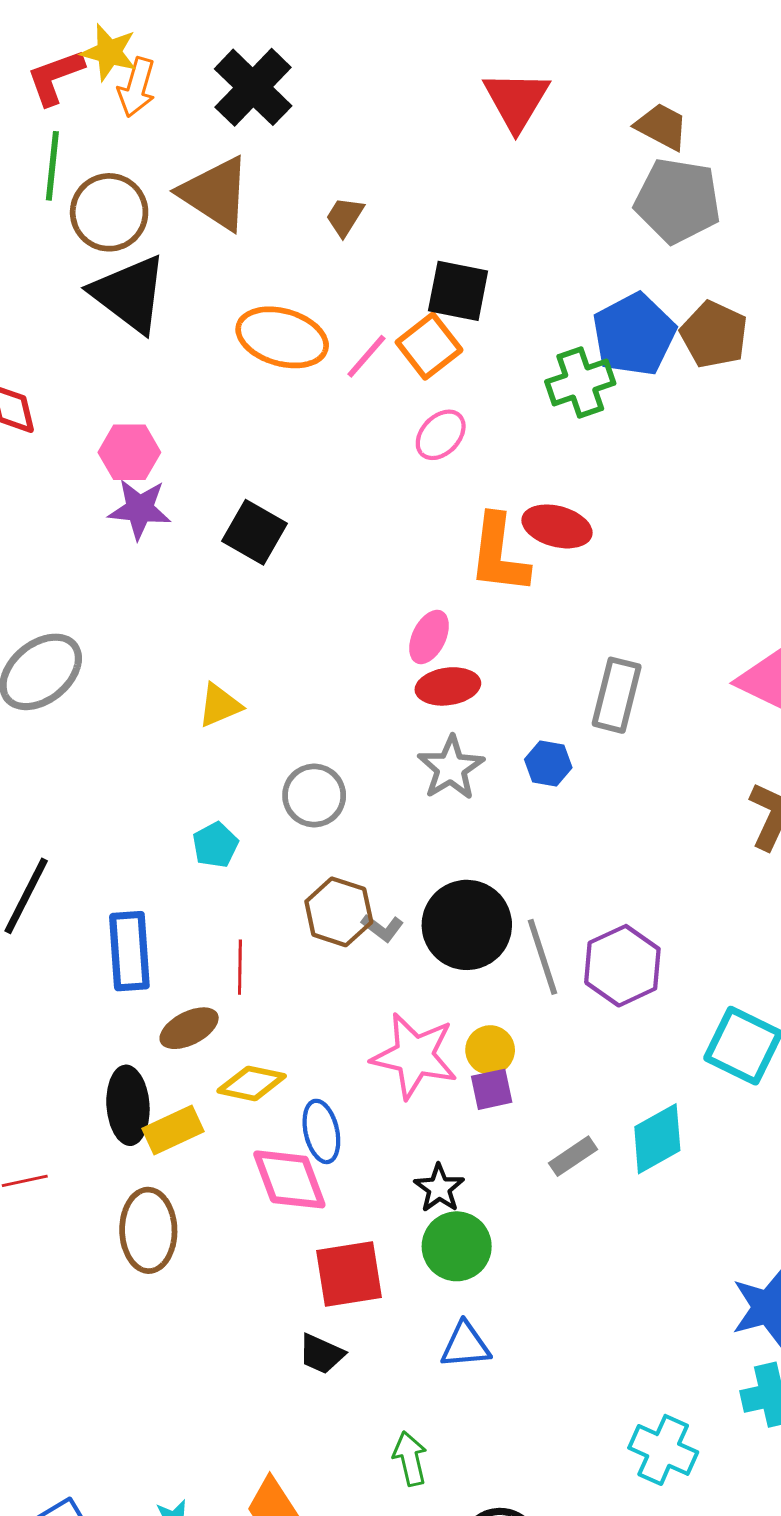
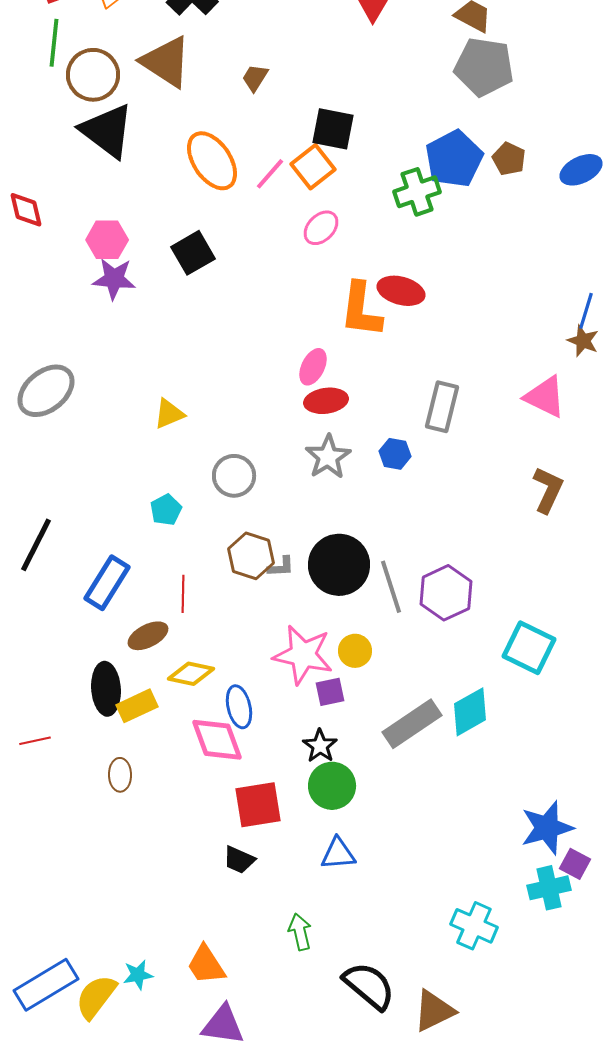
brown pentagon: (714, 334) -> (509, 159), size x0.7
orange ellipse: (282, 337) -> (212, 161), turned 40
black square: (254, 532) -> (193, 253), moved, turned 30
gray L-shape: (382, 928) -> (281, 567), turned -40
blue rectangle: (129, 951) -> (107, 583), turned 36
purple square: (492, 1089) -> (330, 692), moved
gray rectangle: (573, 1156) -> (412, 724), size x1.8
brown ellipse: (148, 1230) -> (120, 775), size x0.6

